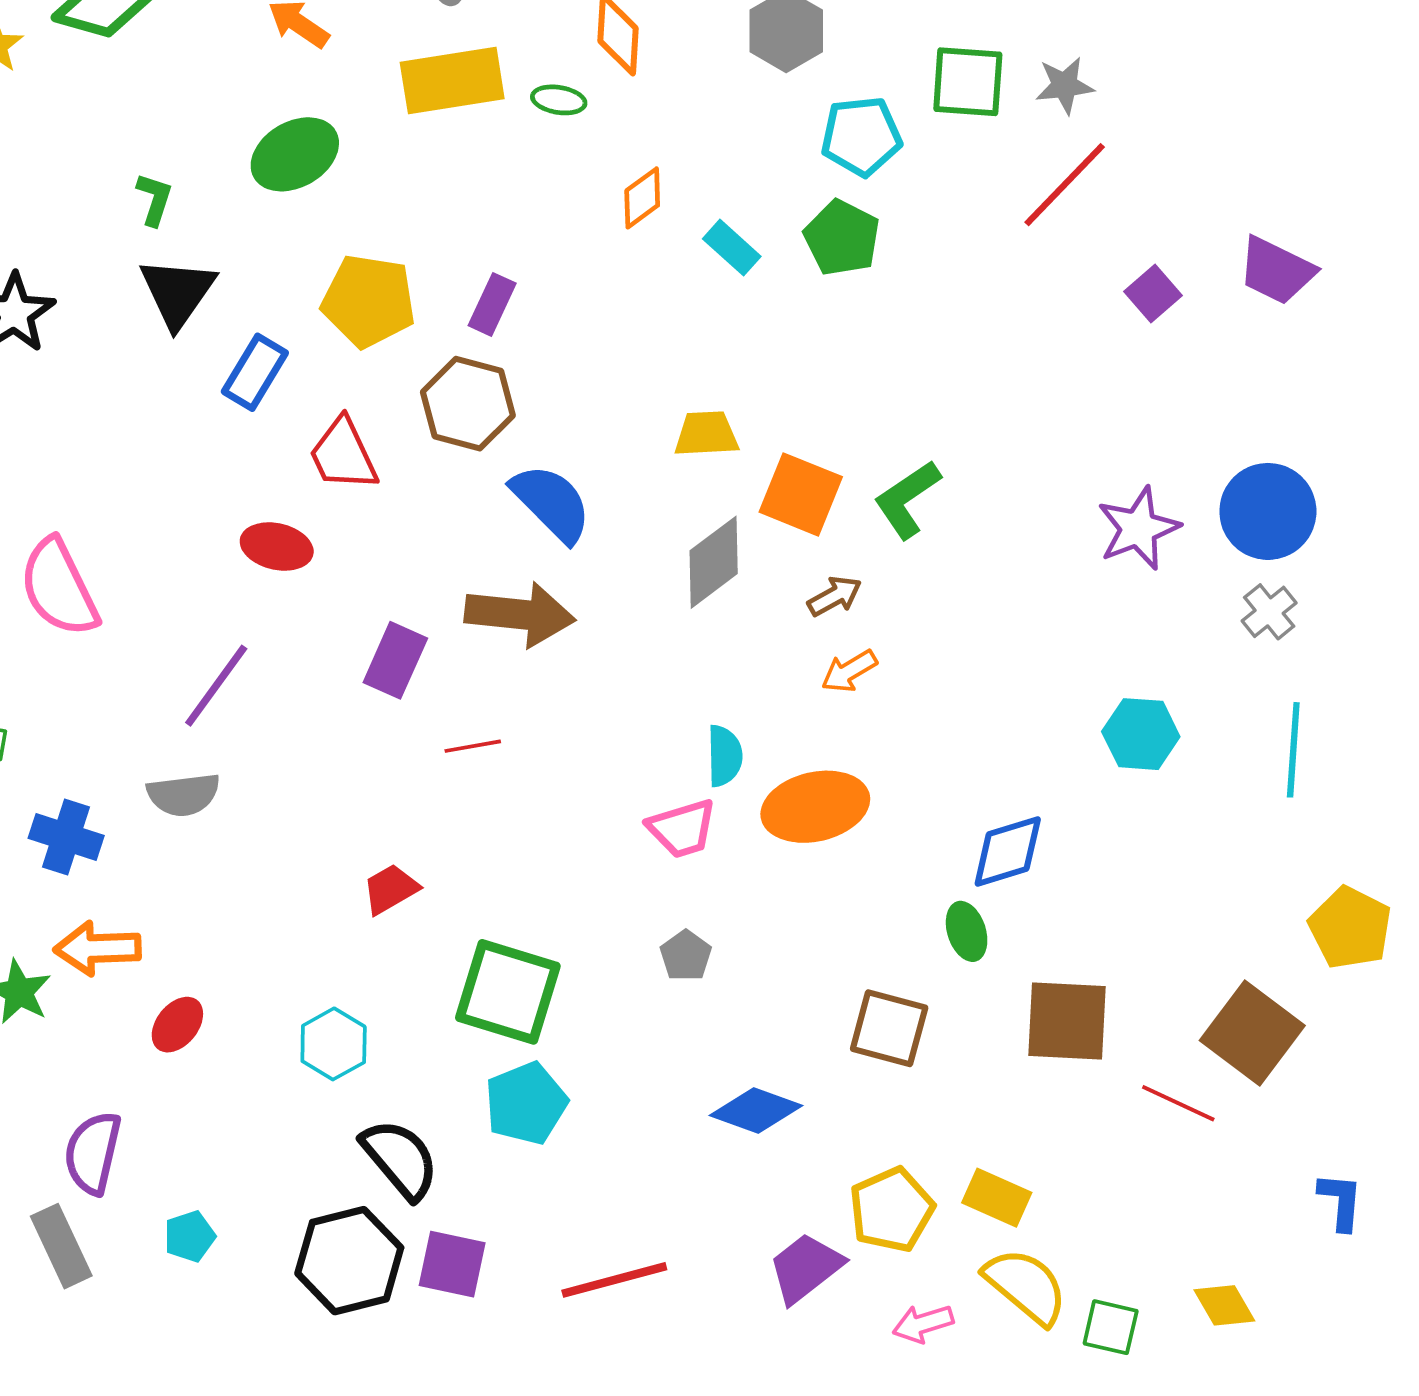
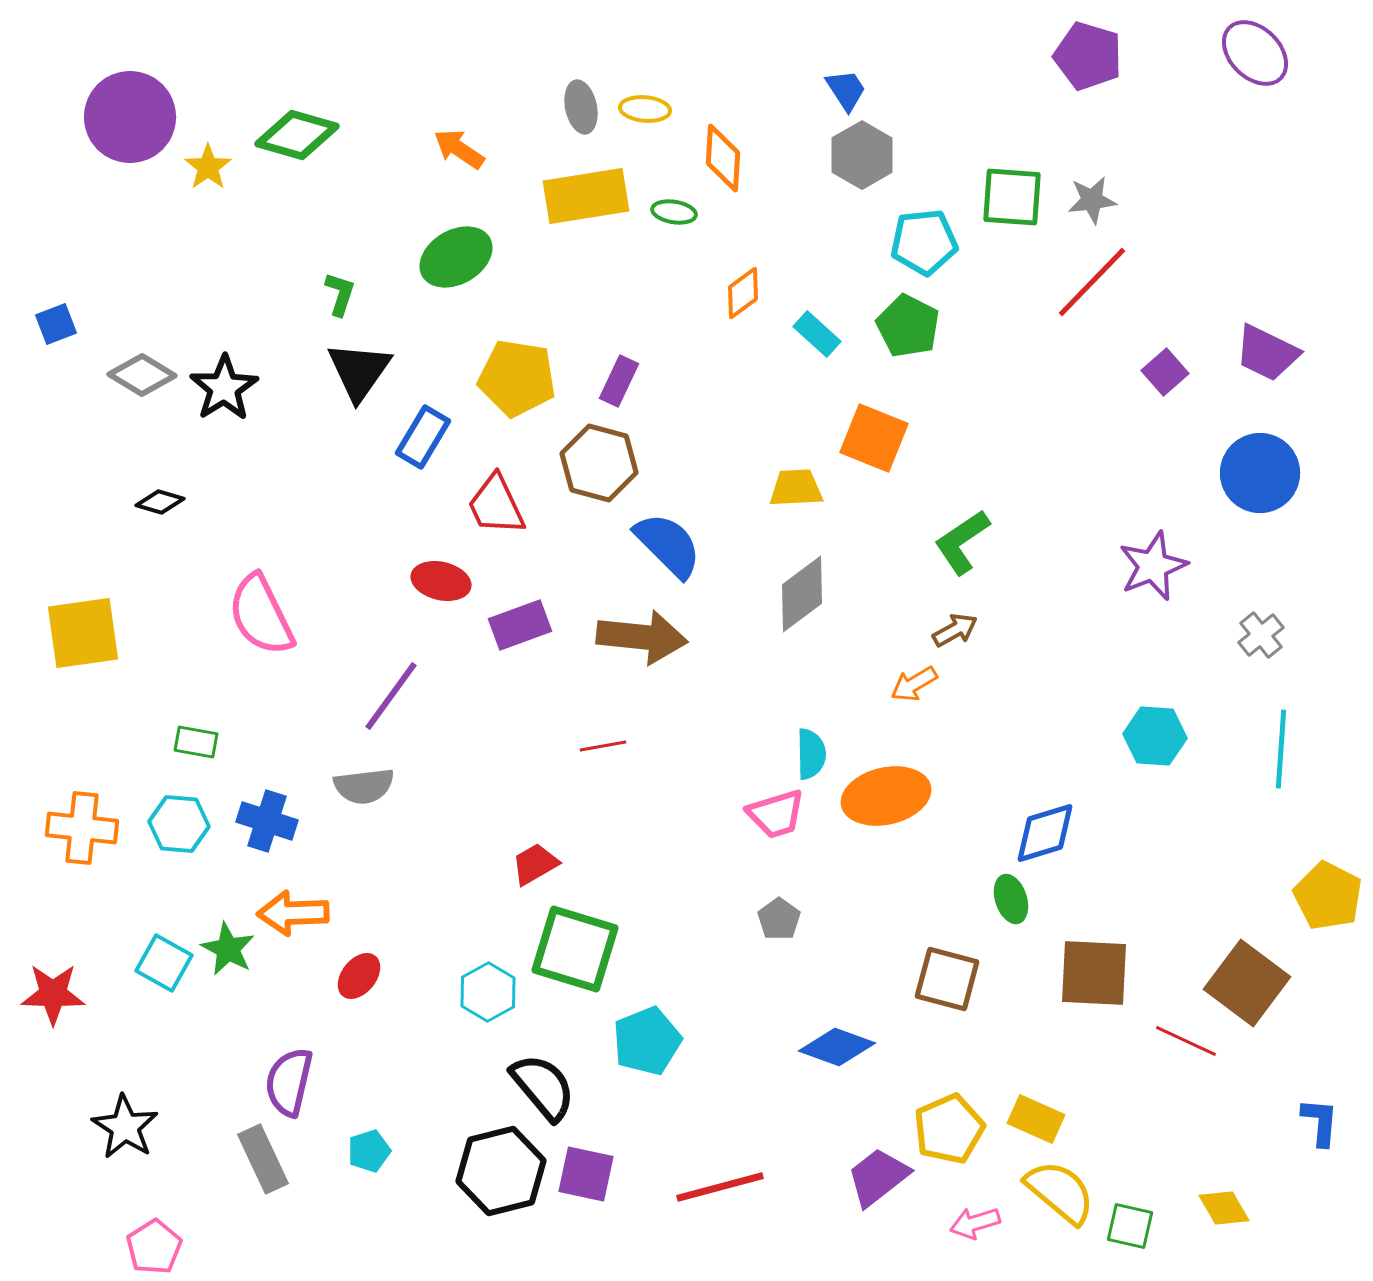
orange square: (801, 494) -> (874, 438), moved
blue circle: (1268, 511) -> (1260, 473), moved
brown arrow: (835, 596) -> (955, 630), moved
purple rectangle: (395, 660) -> (520, 625), moved, turned 46
green square: (508, 992) -> (575, 949), moved

